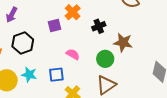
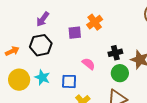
purple arrow: (12, 15) -> (43, 19), moved
black cross: (99, 26) -> (115, 53), moved

